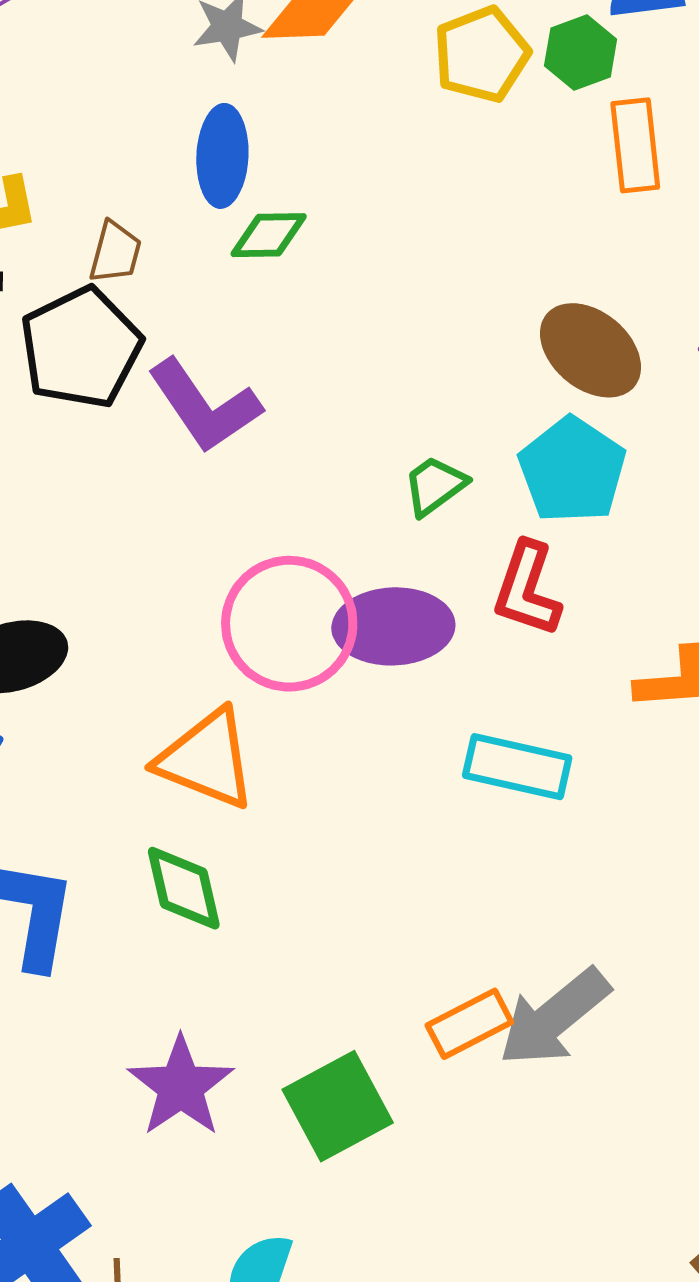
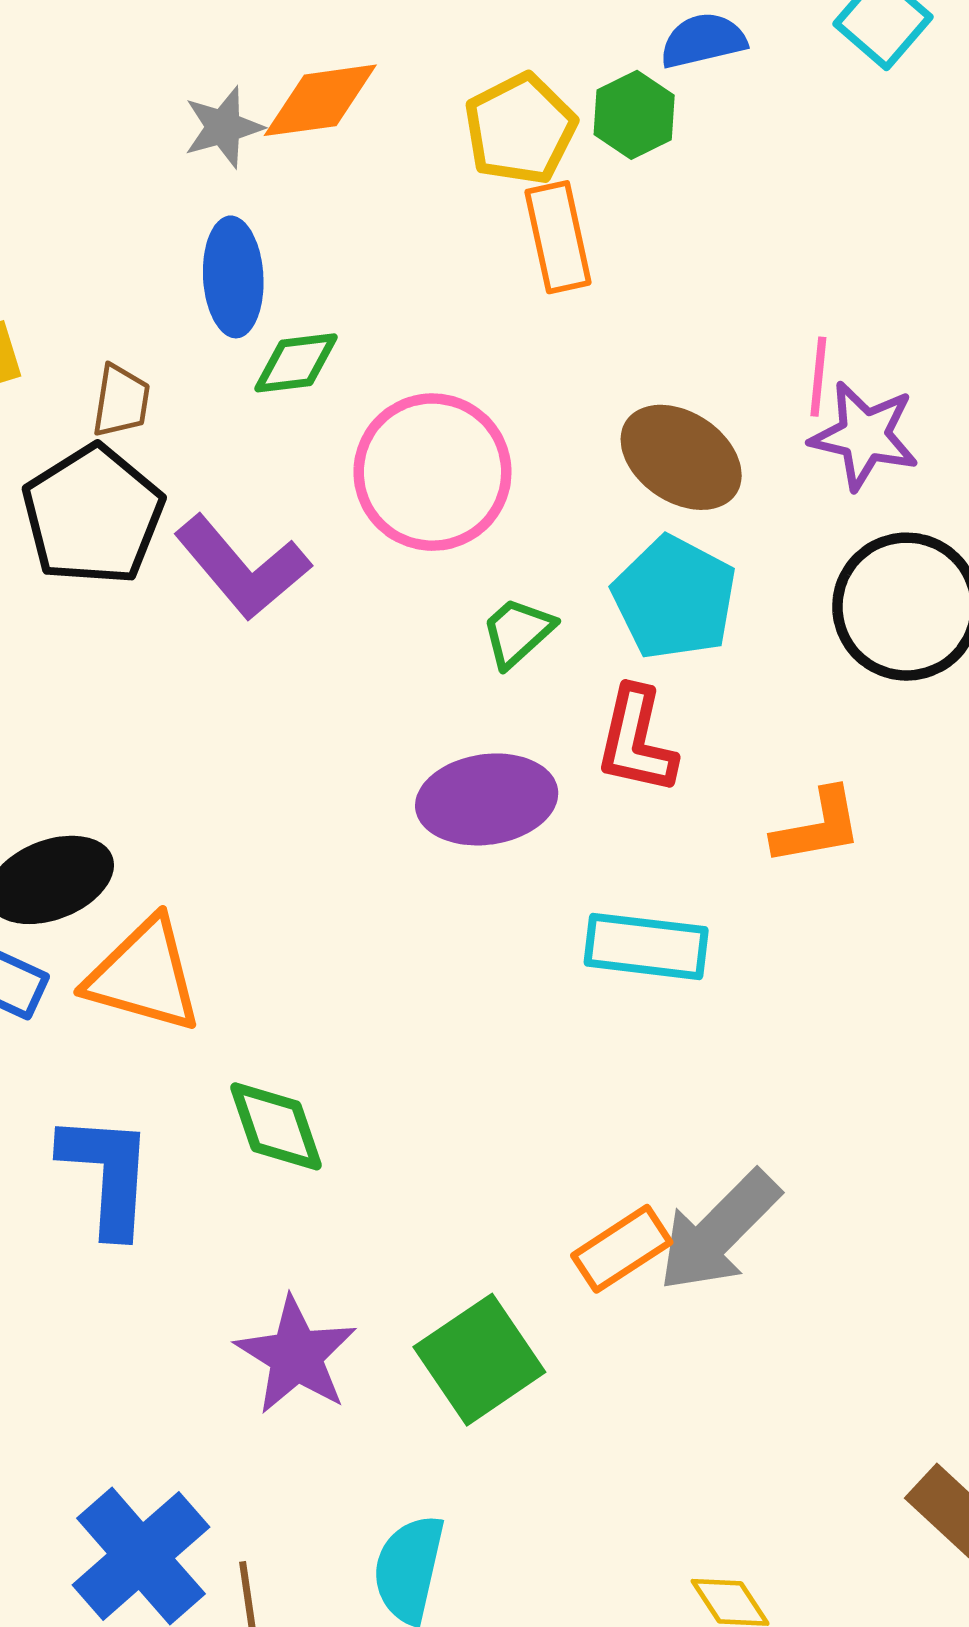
orange rectangle: (635, 145) -> (558, 237), moved
pink circle: (289, 624) -> (432, 472), moved
orange triangle: (207, 759) -> (144, 975), moved

